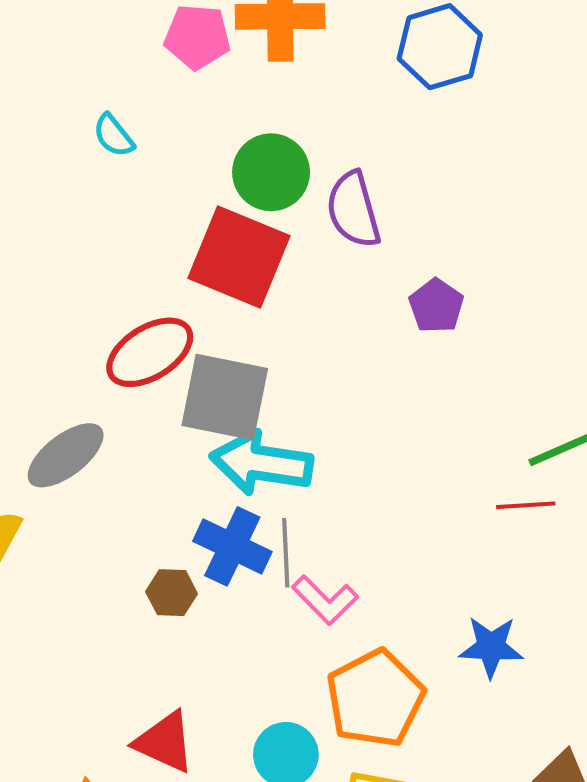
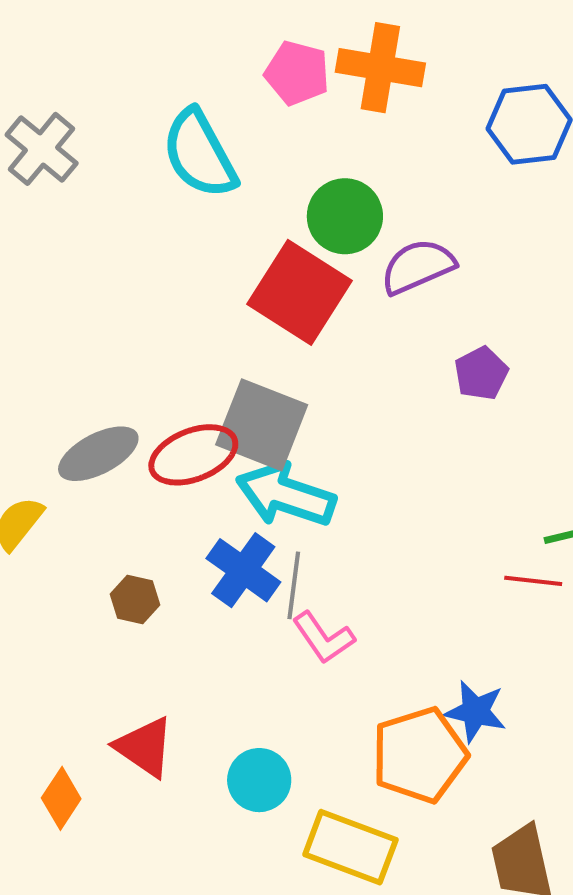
cyan semicircle: (114, 136) -> (199, 154), size x2.0
purple semicircle: (353, 210) -> (418, 266), turned 72
red ellipse: (150, 352) -> (193, 455), moved
brown hexagon: (172, 593) -> (135, 599), moved
orange pentagon: (375, 698) -> (419, 755), moved

